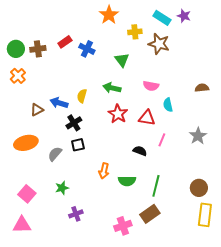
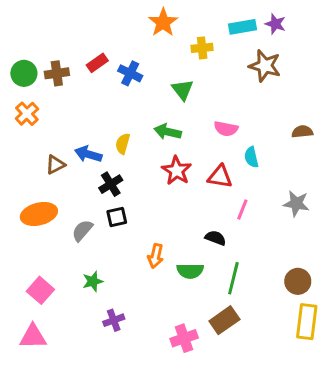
cyan rectangle: (162, 18) -> (242, 27), turned -42
brown star: (159, 44) -> (265, 66), moved
gray star: (198, 136) -> (296, 204), turned -30
black semicircle: (140, 151) -> (215, 238), moved

